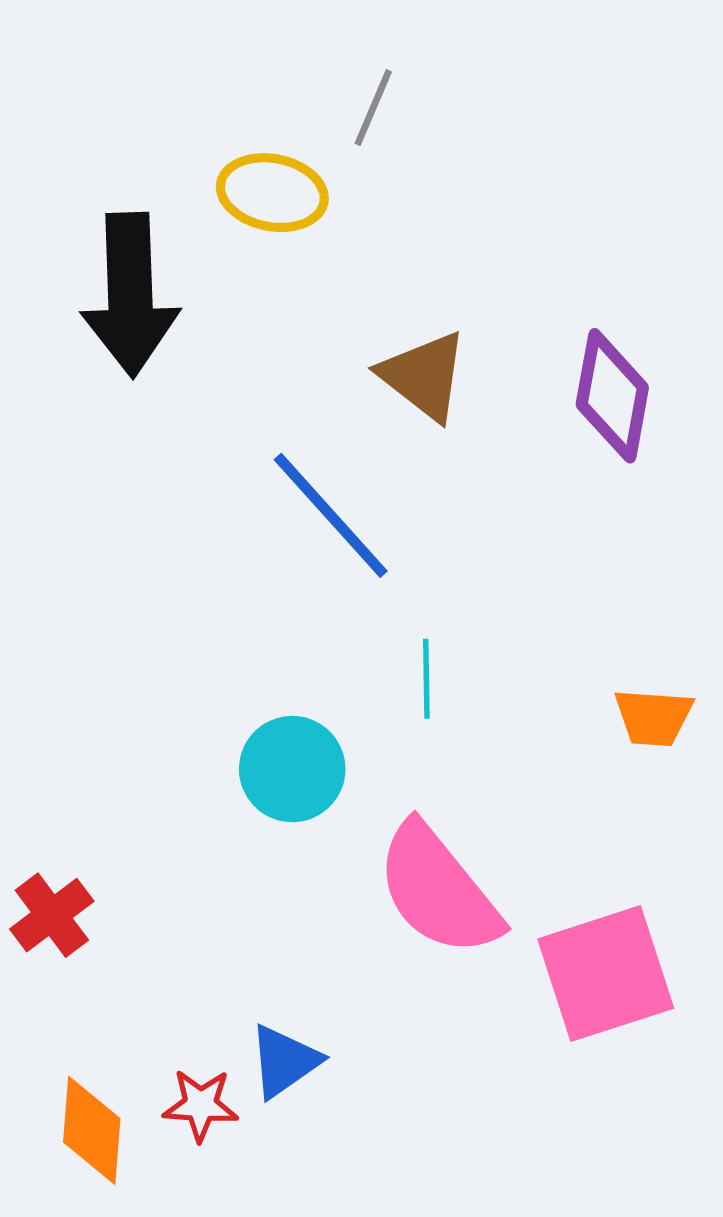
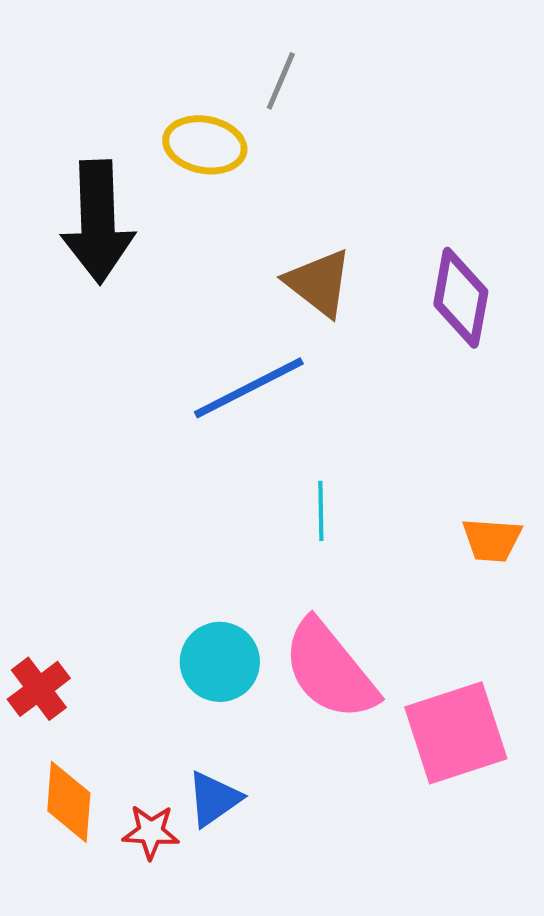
blue line: (331, 515) -> (249, 388), turned -75
cyan circle: (292, 769) -> (220, 662), moved
orange diamond: (92, 1130) -> (69, 802), moved

